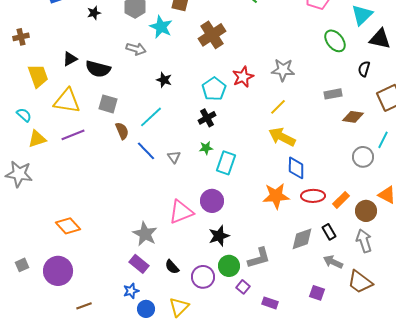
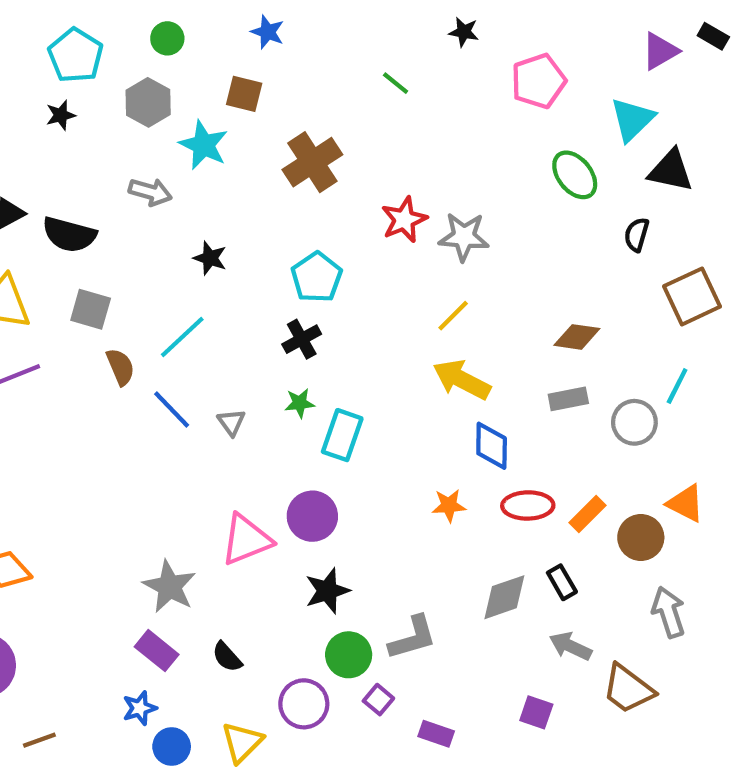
red star: (243, 77) -> (404, 220), moved
gray rectangle: (333, 94) -> (568, 399), moved
brown diamond: (353, 117) -> (577, 337), moved
orange star: (276, 196) -> (449, 505), size x0.6
gray arrow: (364, 241) -> (669, 612), moved
purple circle: (203, 277) -> (304, 704), moved

